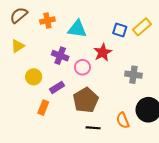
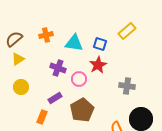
brown semicircle: (19, 15) -> (14, 39), moved
yellow rectangle: (142, 27) -> (127, 31), moved
blue square: (120, 30) -> (100, 44), moved
yellow circle: (34, 77) -> (21, 87), moved

